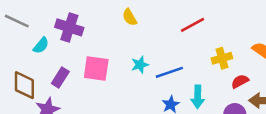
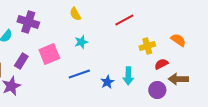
cyan star: (140, 65) -> (81, 42), moved
pink square: (96, 69) -> (49, 54), turned -30
blue line: (169, 72) -> (79, 74), moved

